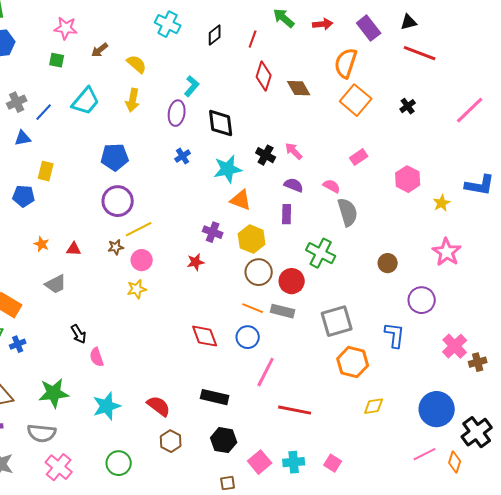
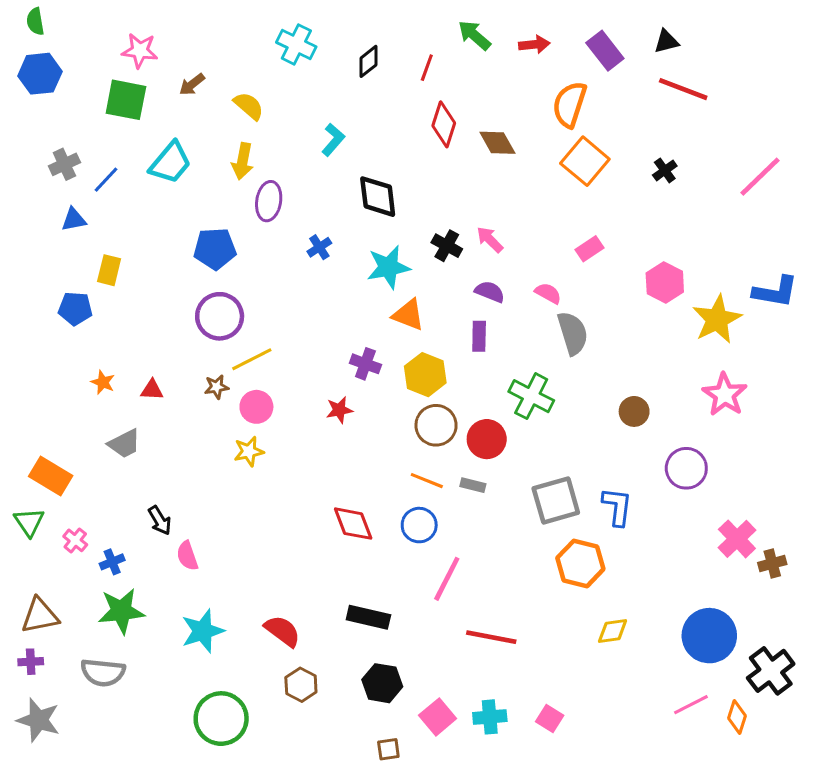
green square: (57, 60) -> (126, 100), size x1.8
purple ellipse: (177, 113) -> (269, 201), moved
yellow star: (442, 203) -> (717, 319), size x1.8
gray rectangle: (283, 311) -> (473, 485), size x0.7
blue L-shape: (395, 335) -> (617, 507), moved
blue cross: (18, 344) -> (112, 562), moved
green circle: (119, 463) -> (221, 719), size x1.4
pink cross: (59, 467) -> (75, 540), moved, size x0.6

